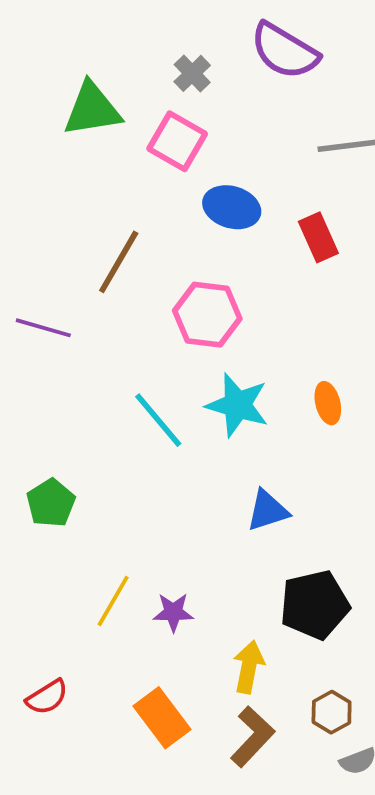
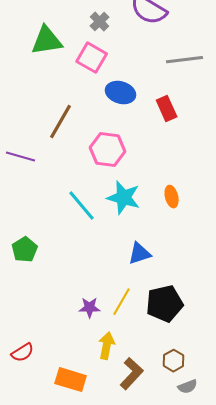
yellow line: (113, 601) -> (122, 302), moved
yellow arrow: (249, 667) -> (107, 346), moved
orange rectangle: (162, 718) -> (71, 380), moved, turned -36

